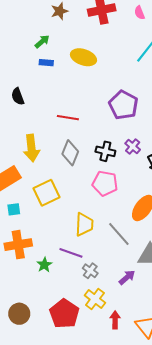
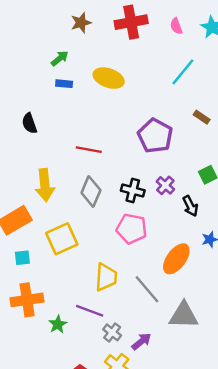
purple arrow: (127, 277) -> (141, 341), moved

